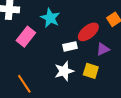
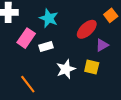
white rectangle: (70, 46) -> (46, 47), moved

